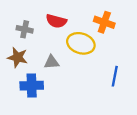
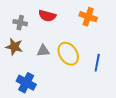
yellow ellipse: (81, 43) -> (68, 54), moved, turned 40
blue cross: (32, 86) -> (26, 83), moved, turned 30

